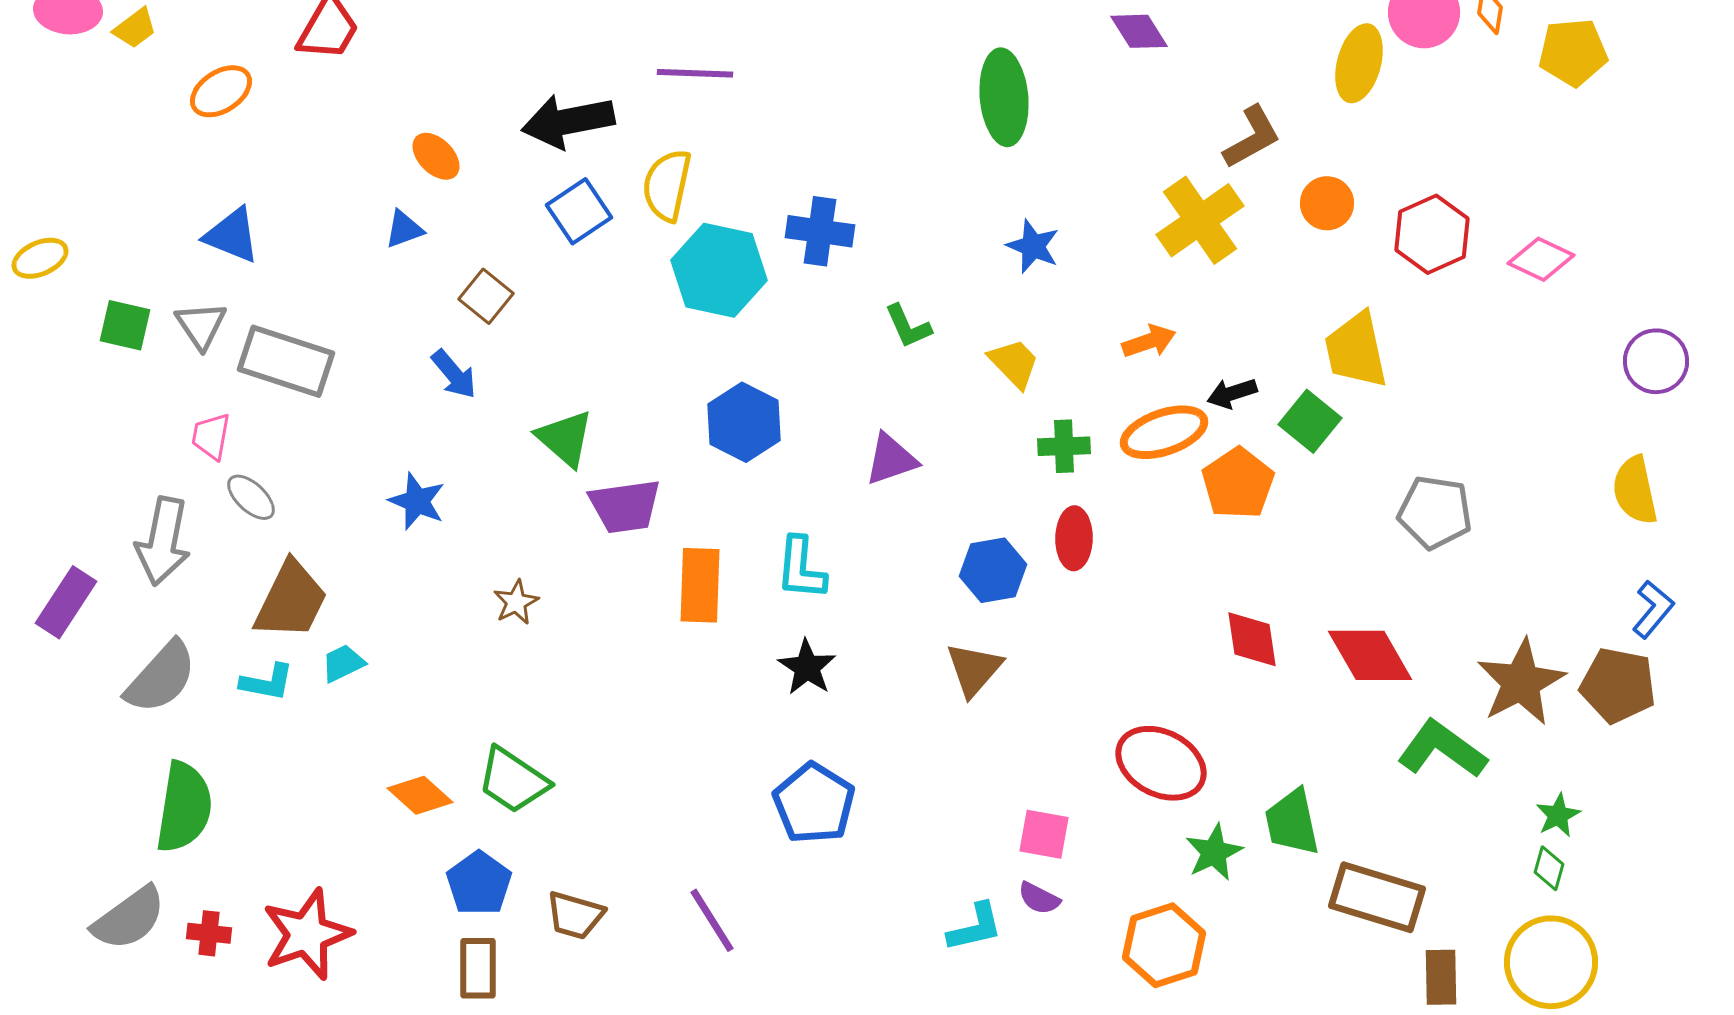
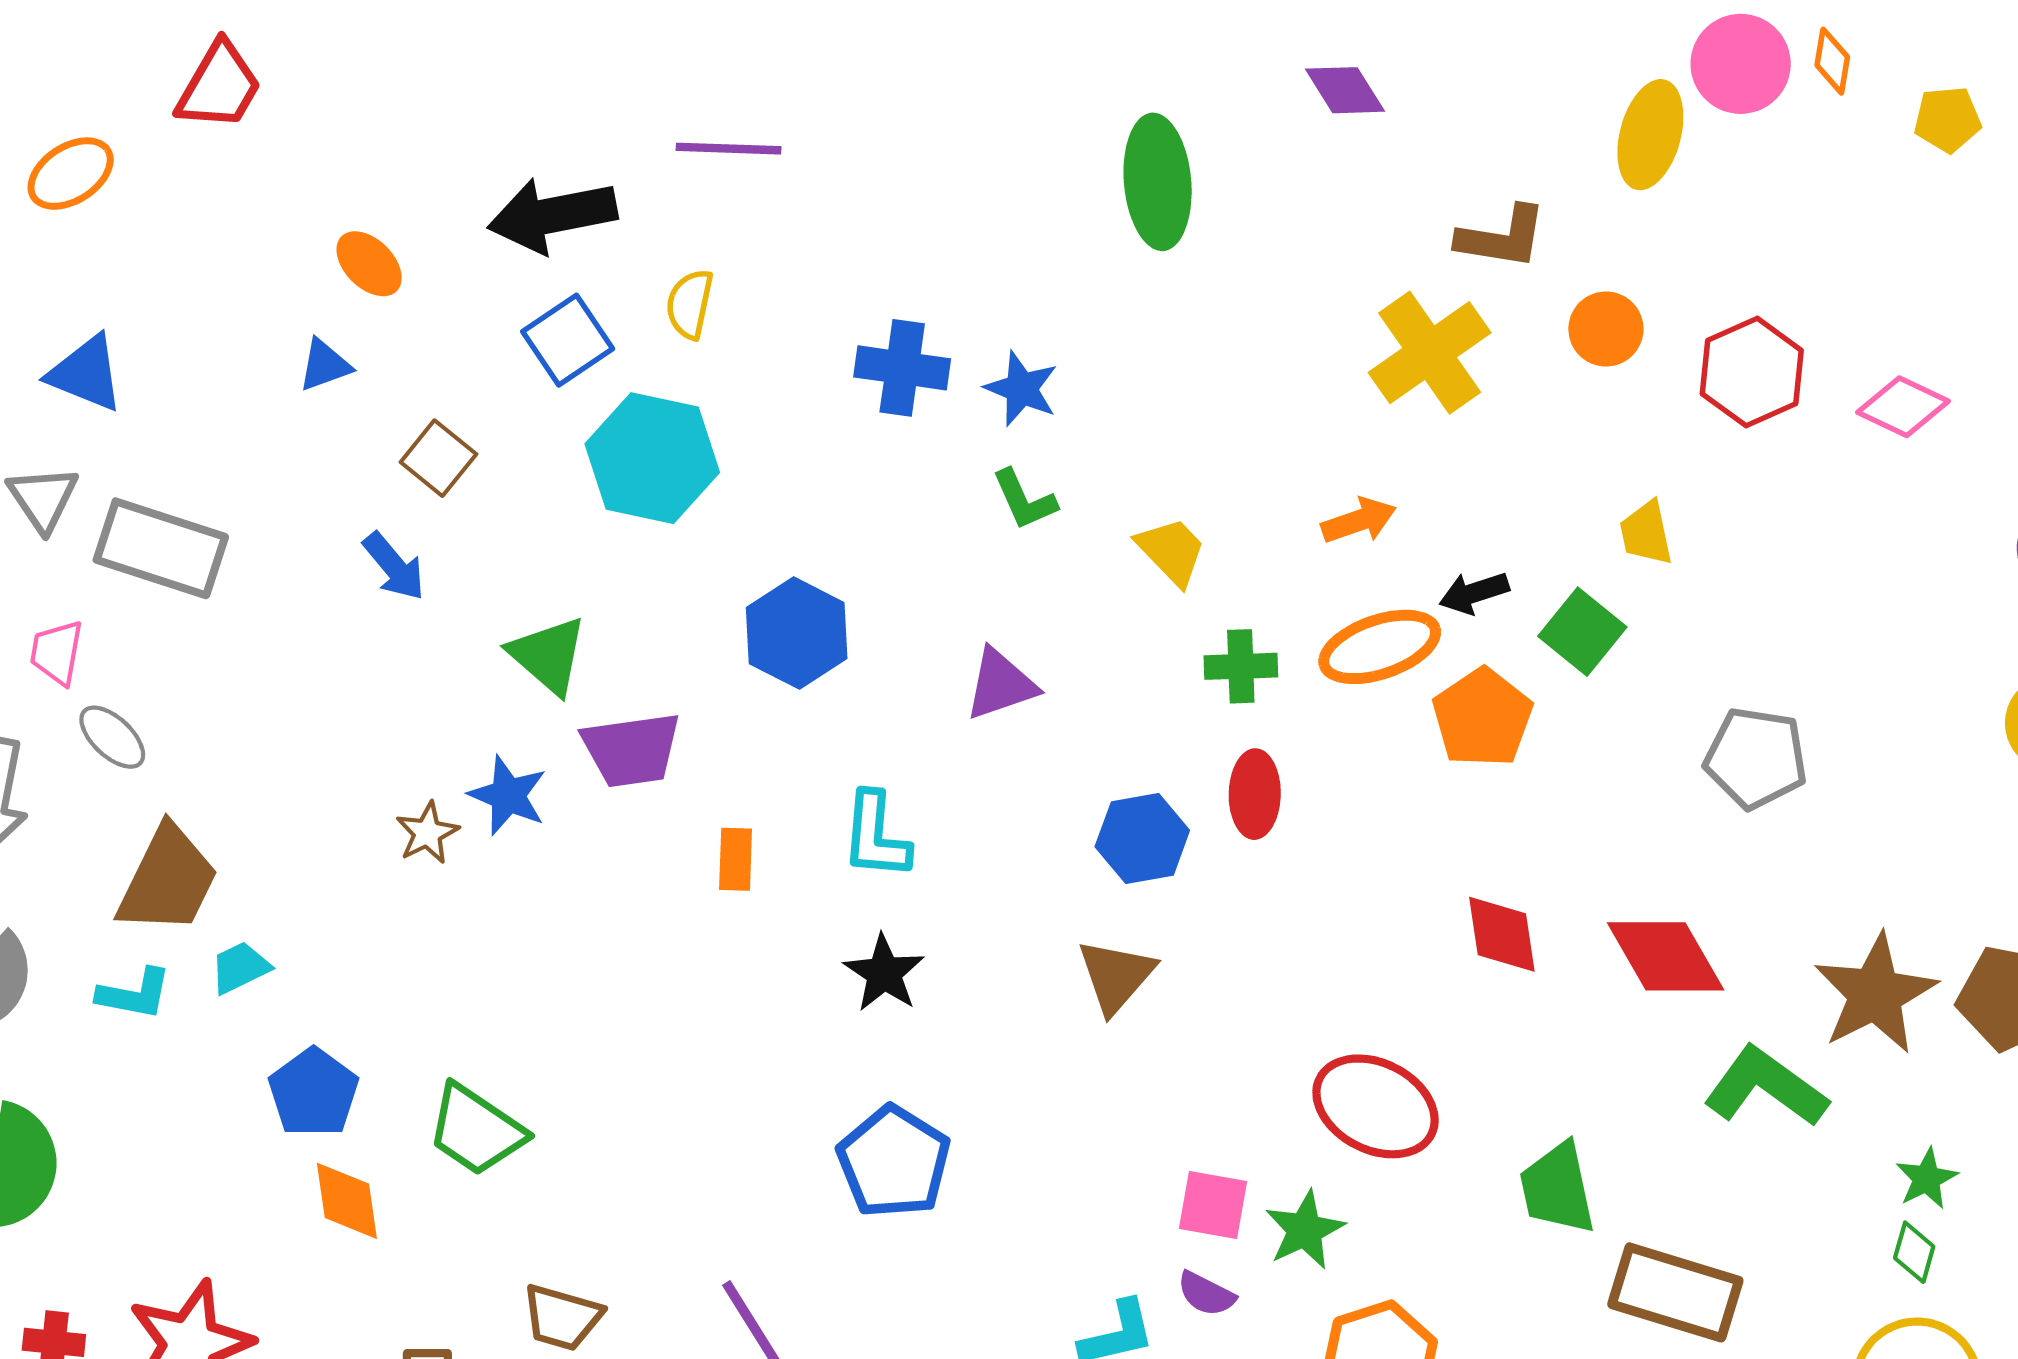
yellow pentagon: (1573, 52) -> (1947, 119), size x0.7
brown L-shape: (1252, 137) -> (1502, 237), turned 38
yellow semicircle: (667, 185) -> (690, 304), size x0.7
blue star: (1033, 246) -> (1022, 389), moved
cyan hexagon: (719, 270) -> (652, 458), moved
yellow trapezoid: (1356, 350) -> (1646, 533), size x0.6
blue star: (417, 501) -> (508, 795), moved
orange rectangle: (700, 585) -> (736, 859), size x0.6
brown star: (516, 602) -> (427, 833), moved
orange diamond: (420, 795) -> (347, 1201), moved, turned 40
green star: (1214, 852) -> (1305, 1230), moved
blue pentagon: (479, 883) -> (314, 1093), moved

